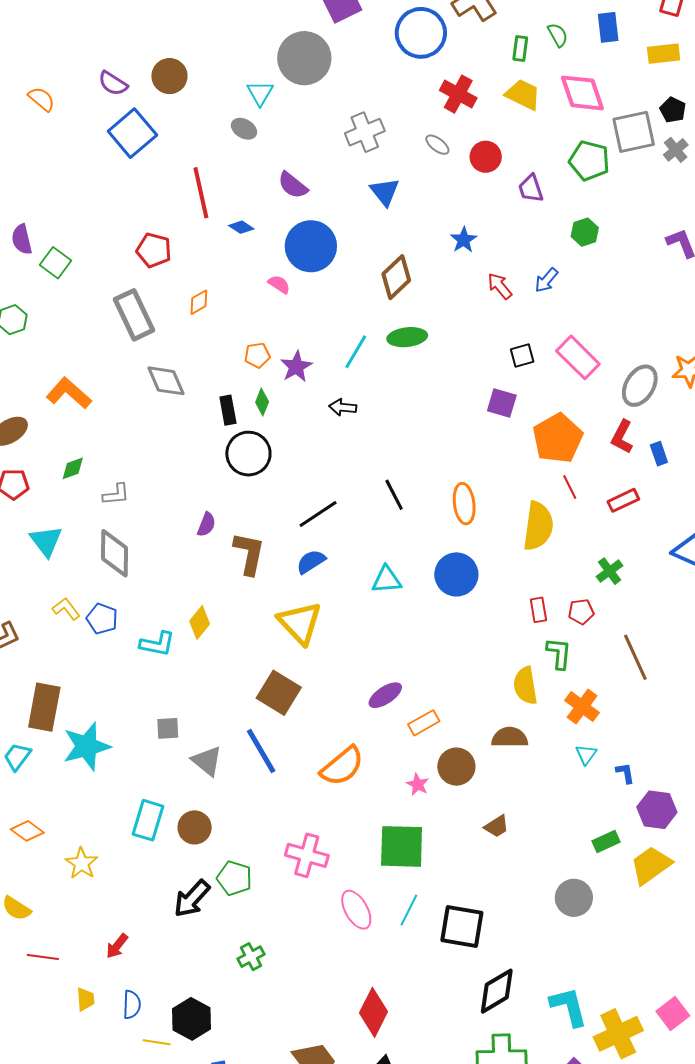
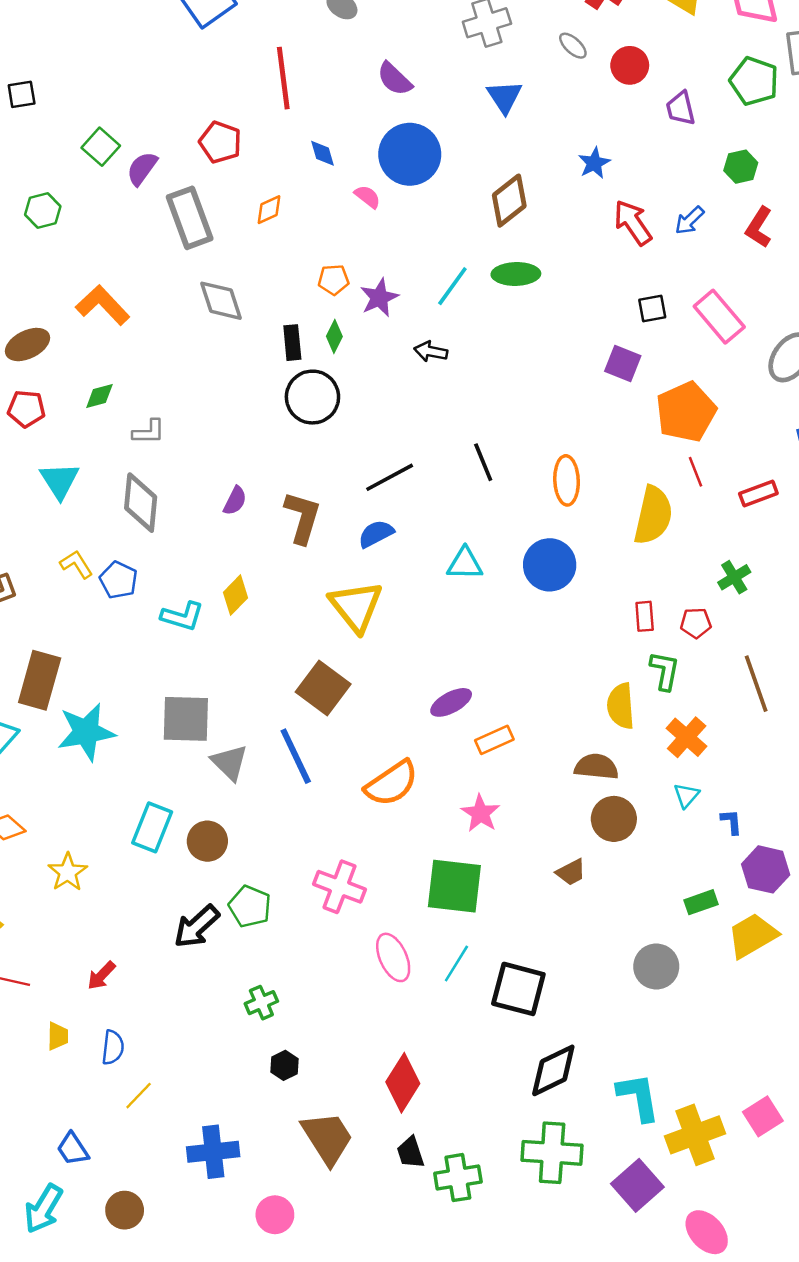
blue diamond: (241, 227) -> (323, 153), moved, turned 35
purple semicircle: (22, 239) -> (142, 169), moved, turned 44
red arrow: (500, 286) -> (633, 222), size x1.4
red L-shape: (622, 437) -> (759, 227), moved
purple semicircle: (206, 524) -> (235, 501), moved
gray square: (168, 728) -> (186, 719), size x1.8
brown circle: (456, 767) -> (614, 819), moved
pink star: (418, 784) -> (480, 813), size x1.4
black hexagon: (191, 1019) -> (284, 1065), moved, size x0.6
yellow line: (157, 1042) -> (139, 1096), turned -60

